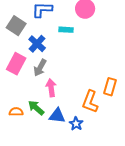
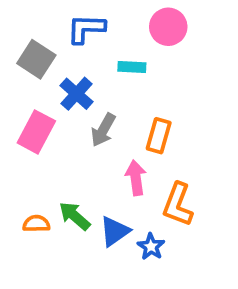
gray arrow: (40, 68) -> (103, 130), moved
orange rectangle: (110, 87) -> (159, 136), moved
pink arrow: (51, 88) -> (136, 178), moved
blue triangle: (57, 116) -> (115, 231), turned -42

